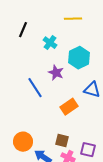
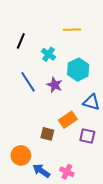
blue line: (35, 88) -> (28, 82), moved
brown square: (62, 141) -> (47, 134), moved
purple square: (88, 150) -> (87, 136), moved

